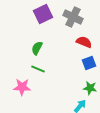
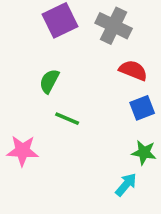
green line: (38, 69) -> (67, 119), moved

